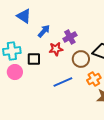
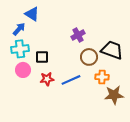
blue arrow: (44, 31) -> (19, 29), moved
red star: (56, 49) -> (47, 79), moved
orange cross: (94, 79) -> (102, 77), turned 32

